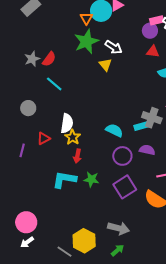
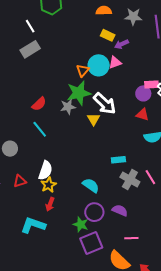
white arrow: (114, 47) -> (105, 104), size x1.4
gray star: (32, 59) -> (68, 107), moved
cyan rectangle: (141, 126) -> (118, 160), moved
green star: (91, 179) -> (81, 224), moved

